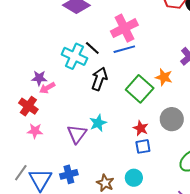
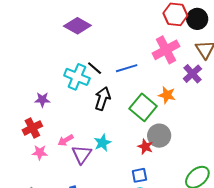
pink cross: (124, 28) -> (166, 50), moved
pink arrow: (47, 88) -> (66, 140), moved
red cross: (28, 106) -> (32, 128), turned 30
gray circle: (172, 119) -> (159, 136), moved
blue square: (143, 146) -> (139, 175), moved

